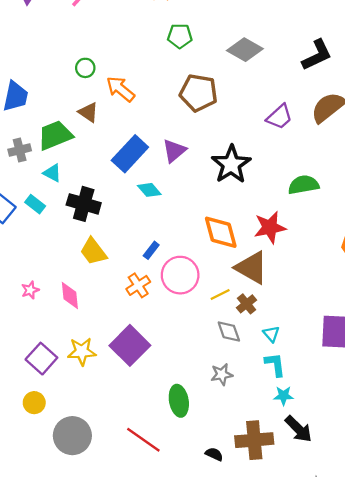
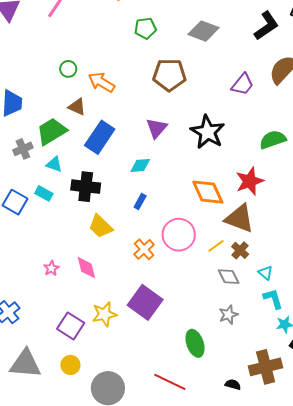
blue rectangle: (130, 154) -> (100, 137), moved
cyan diamond: (149, 190) -> (140, 165), turned -45
blue rectangle: (151, 250) -> (140, 201), moved

